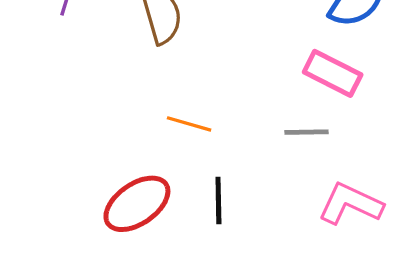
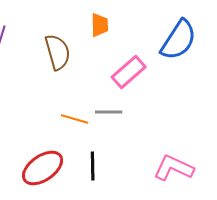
pink rectangle: (333, 73) -> (129, 72), moved, turned -68
gray line: (306, 132) -> (109, 112), moved

